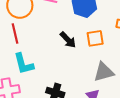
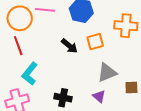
cyan L-shape: (24, 64) -> (30, 74), turned 60

